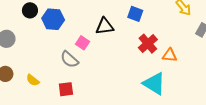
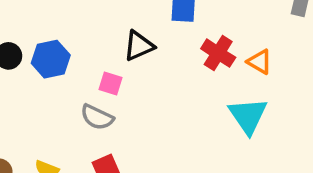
orange triangle: (170, 55) -> (260, 62), turned 42
cyan triangle: (154, 84) -> (248, 116), turned 40

